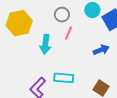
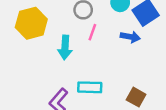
blue arrow: (101, 50) -> (130, 37), moved, turned 35

